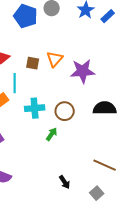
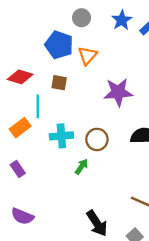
blue pentagon: (26, 16) -> (59, 45), moved
orange triangle: (55, 59) -> (87, 56), moved
black arrow: (65, 182) -> (97, 223), size x1.6

